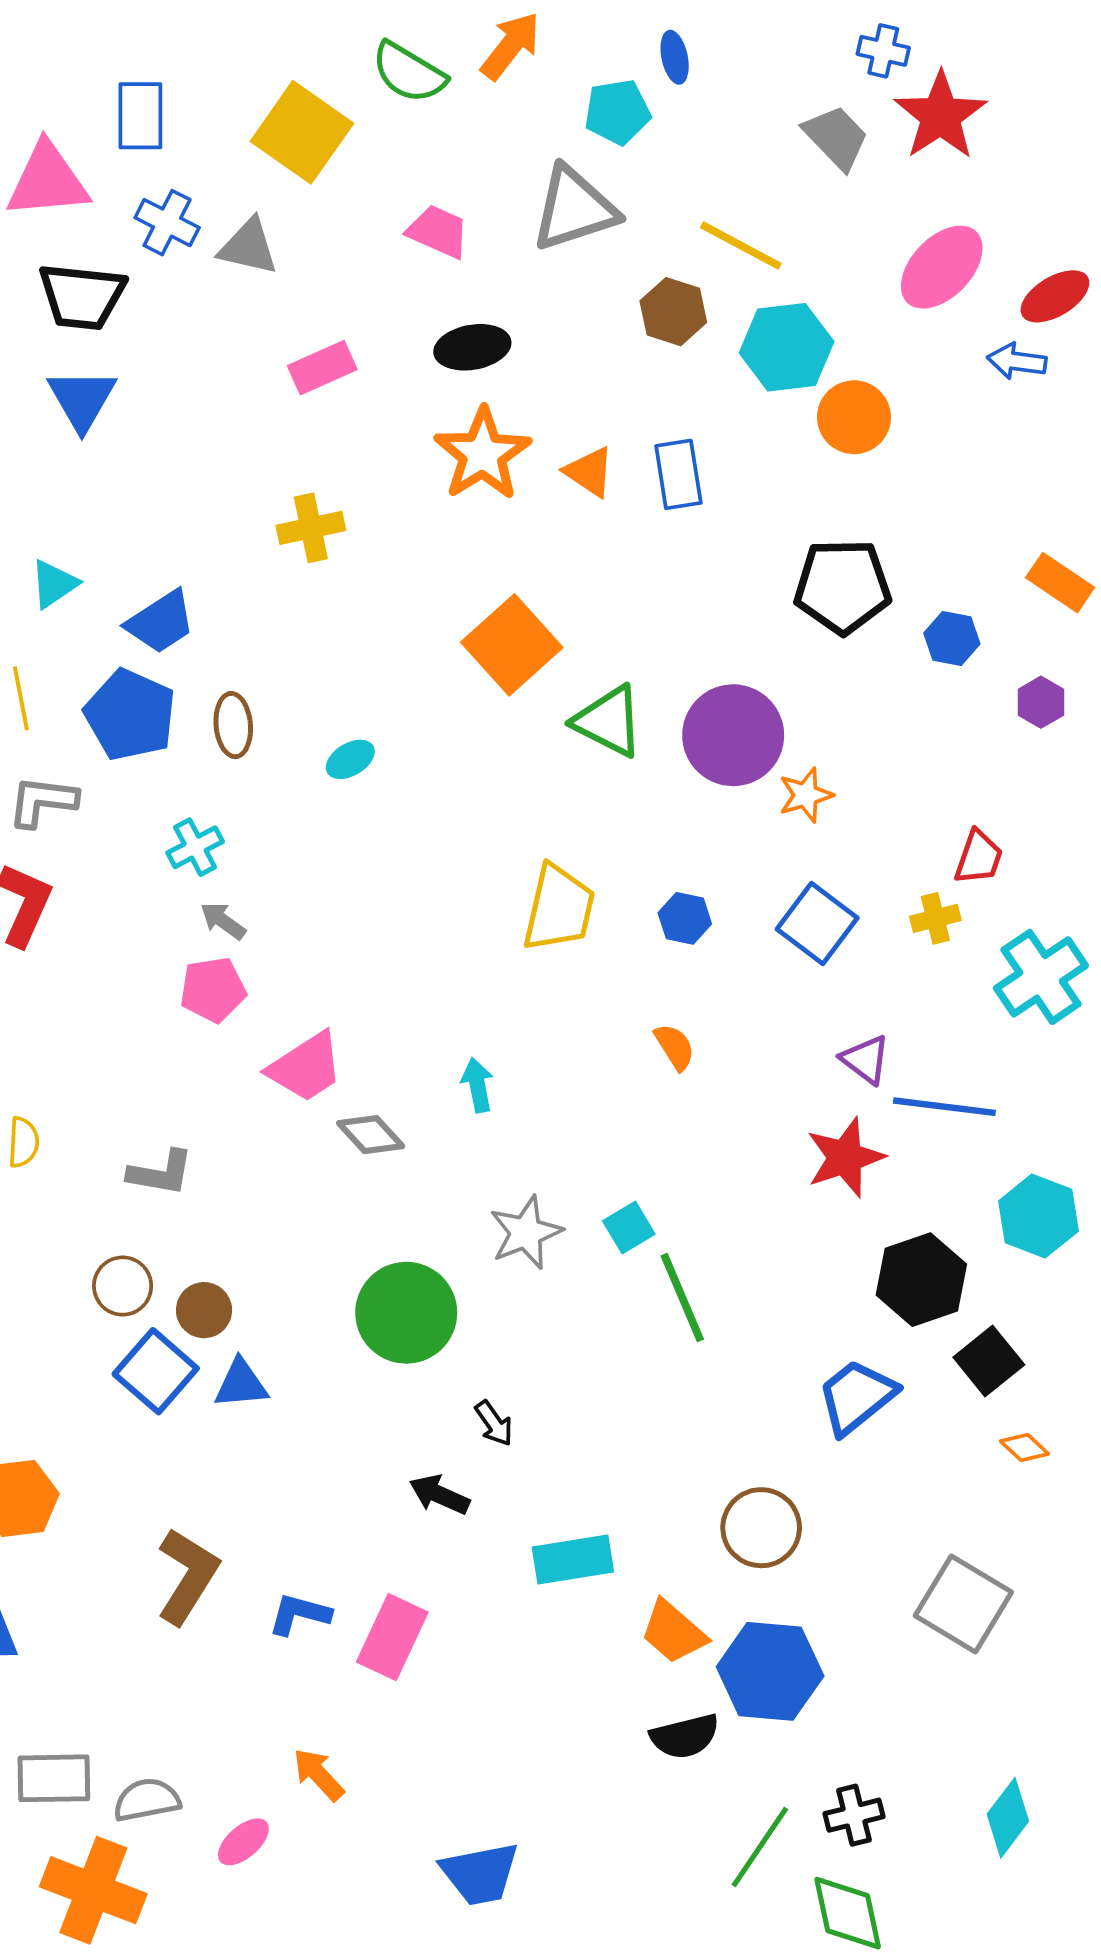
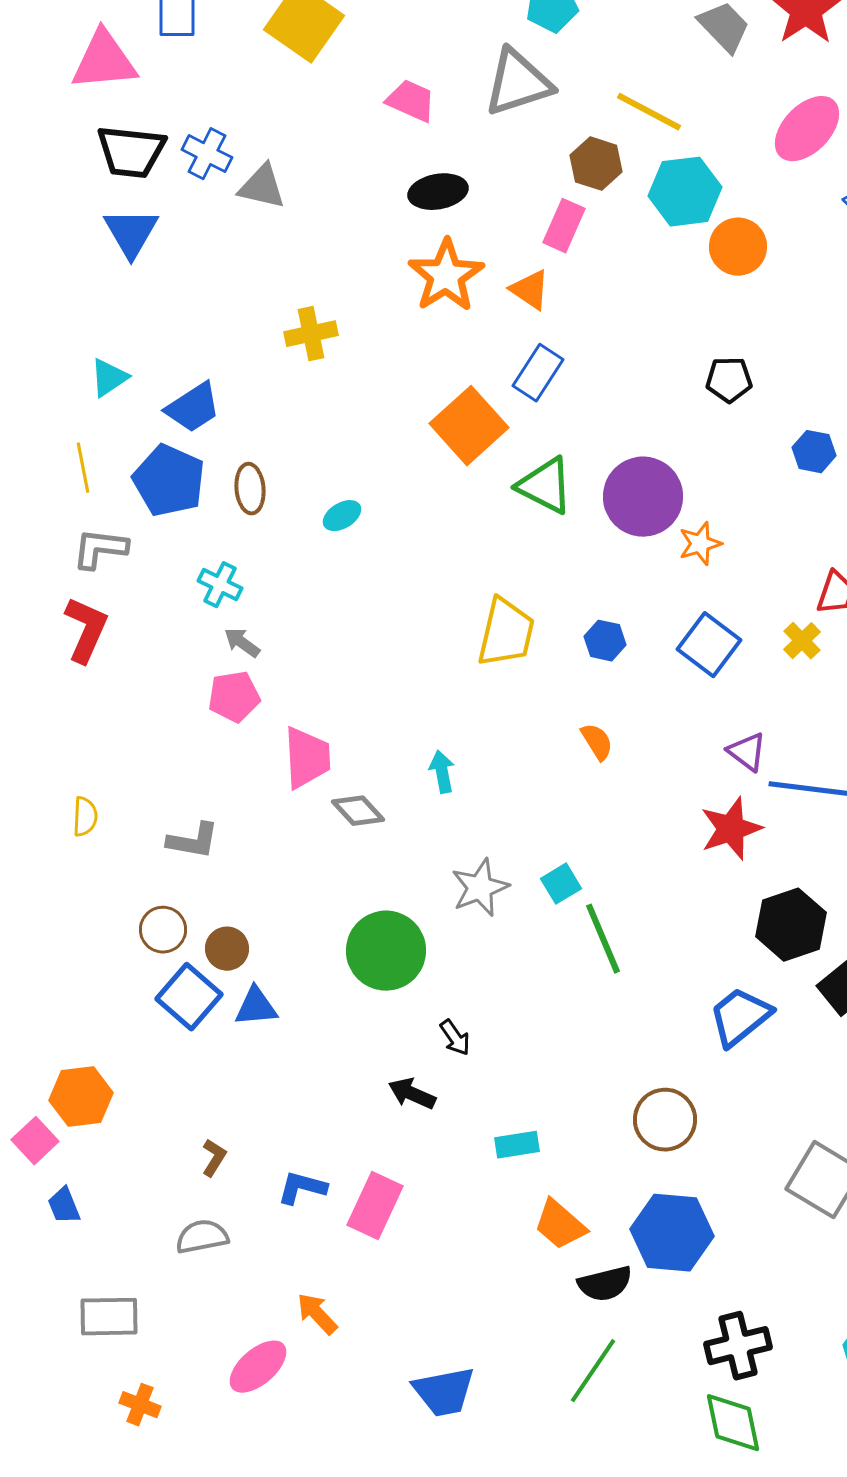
blue cross: (167, 223) -> (207, 154), moved
gray triangle: (249, 247) -> (262, 187), moved
pink rectangle: (322, 368) -> (564, 226), moved, turned -42
blue rectangle: (678, 474) -> (538, 373), moved, turned 42
black pentagon: (843, 586) -> (729, 380), size x0.6
blue hexagon: (952, 639) -> (814, 452), moved
cyan cross: (195, 847) -> (220, 585), turned -36
yellow cross: (935, 918) -> (802, 641), turned -30
pink trapezoid: (306, 1067) -> (307, 758), turned -60
cyan rectangle: (573, 1559) -> (517, 1145), size x0.7
brown L-shape: (187, 1576) -> (214, 1158), size x0.5
orange trapezoid: (673, 1632) -> (560, 1225), moved
gray semicircle: (147, 1800) -> (202, 1237), moved
black cross: (854, 1815) -> (738, 1346), size x1.4
pink ellipse: (243, 1842) -> (258, 1367), size x1.4
green line: (760, 1847) -> (593, 1371), moved
orange cross: (93, 1890) -> (140, 1405), size x0.5

